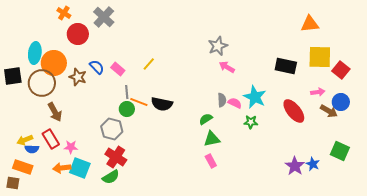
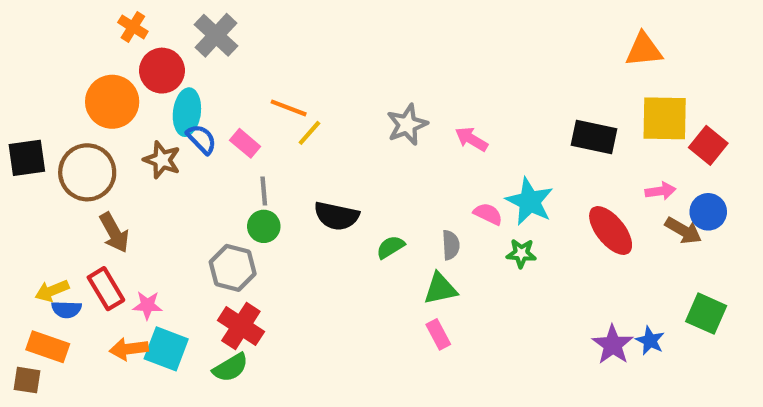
gray star: (218, 46) -> (407, 125), moved
cyan ellipse: (35, 53) -> (187, 112), moved
orange circle: (54, 63) -> (112, 102), moved
gray semicircle: (222, 100) -> (451, 245), moved
orange line: (139, 102) -> (289, 108), moved
green semicircle: (206, 119) -> (390, 247), moved

